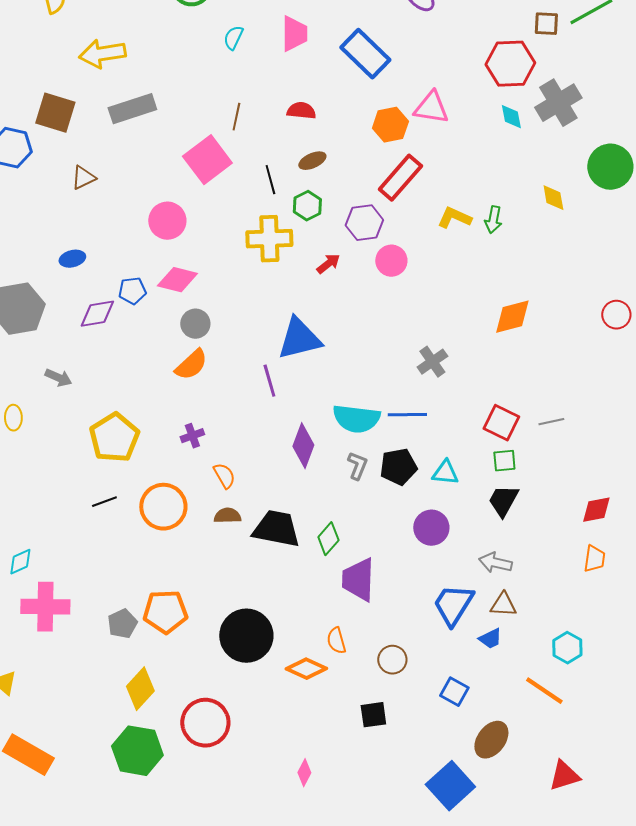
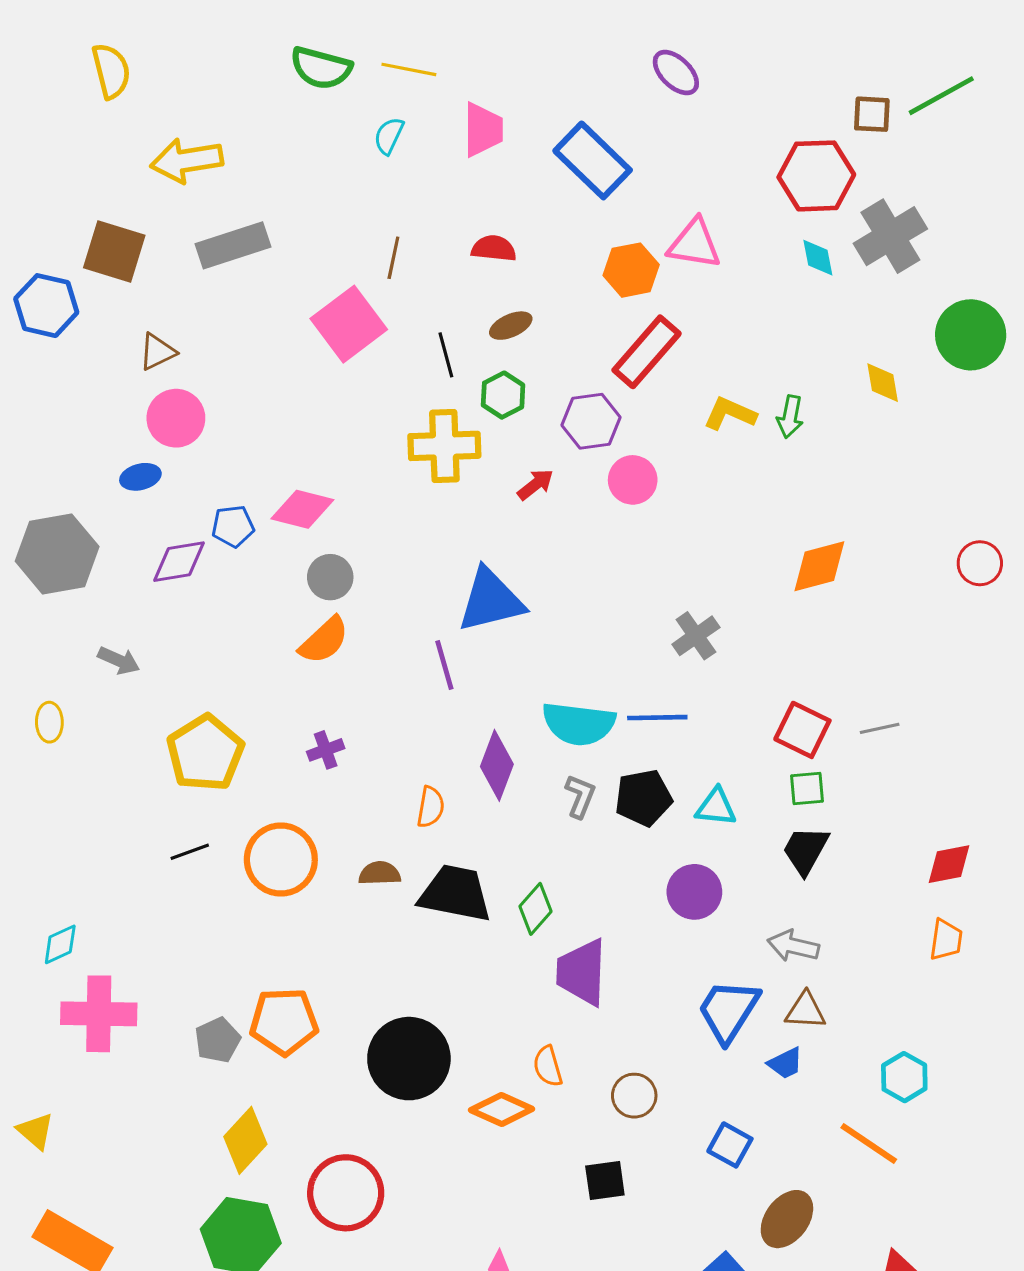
pink circle: (167, 221) -> (176, 418), moved
orange semicircle: (224, 476) -> (431, 807), moved, turned 40

